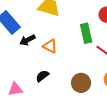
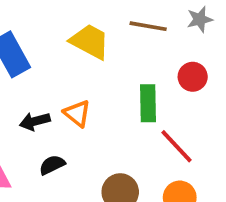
black arrow: (27, 40) -> (35, 121), moved

